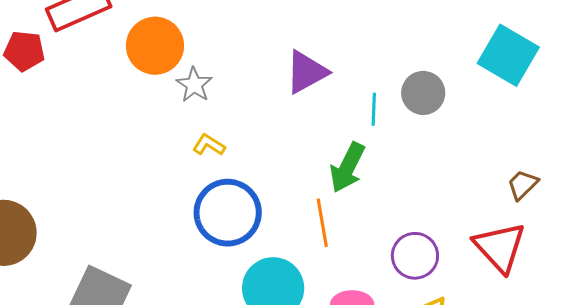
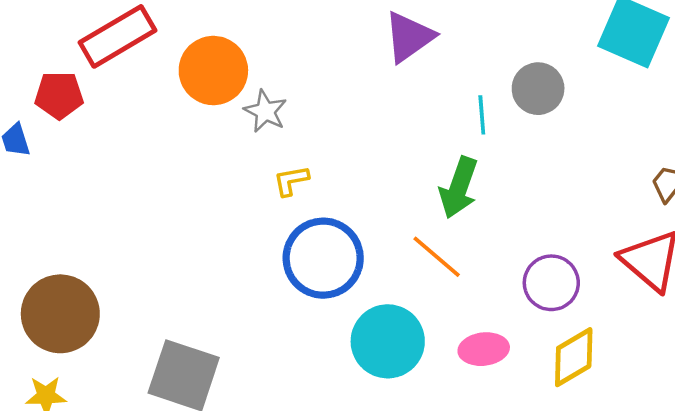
purple triangle: (306, 72) -> (409, 37), moved
yellow L-shape: (209, 145) -> (291, 181), turned -36
orange line: (322, 223) -> (437, 257), turned -33

